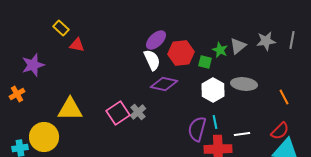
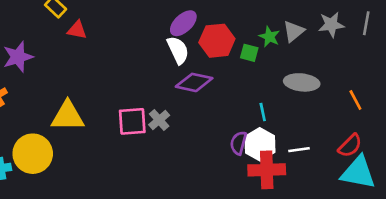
white hexagon: (213, 90) -> (260, 144), moved
pink square: (118, 113) -> (132, 121), turned 30
cyan line: (215, 122) -> (263, 112), moved
purple semicircle: (197, 129) -> (238, 143), size x0.7

